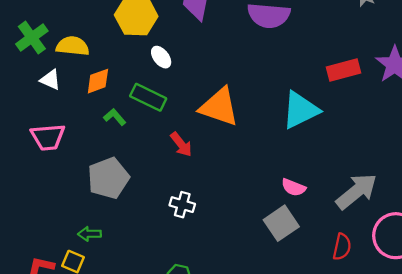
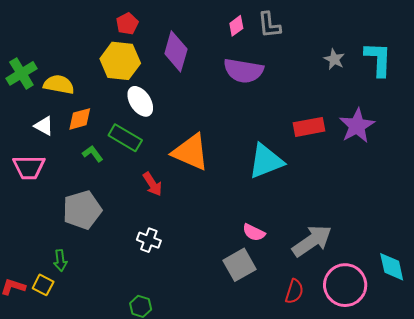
white ellipse: (161, 57) -> (140, 101), size x1.4
white triangle: (50, 80) -> (44, 126), moved
green arrow: (89, 234) -> (60, 261), turned -100

